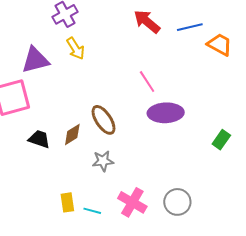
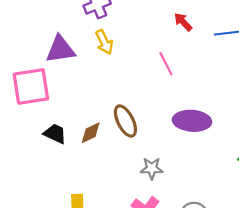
red arrow: (147, 22) -> (183, 22), size x0.7
pink line: (147, 82) -> (166, 64), moved
gray star: (103, 161) -> (152, 168), moved

